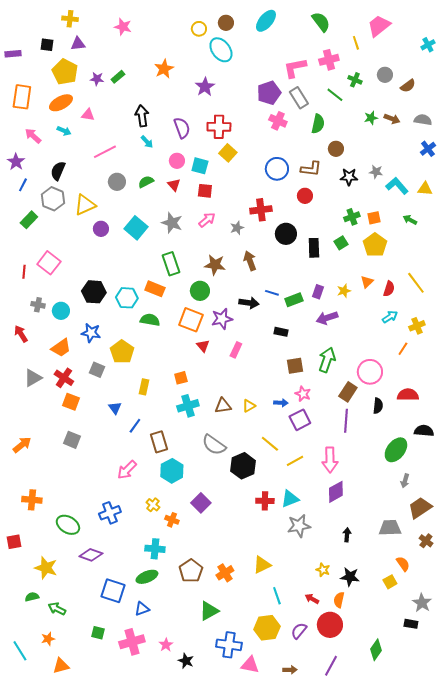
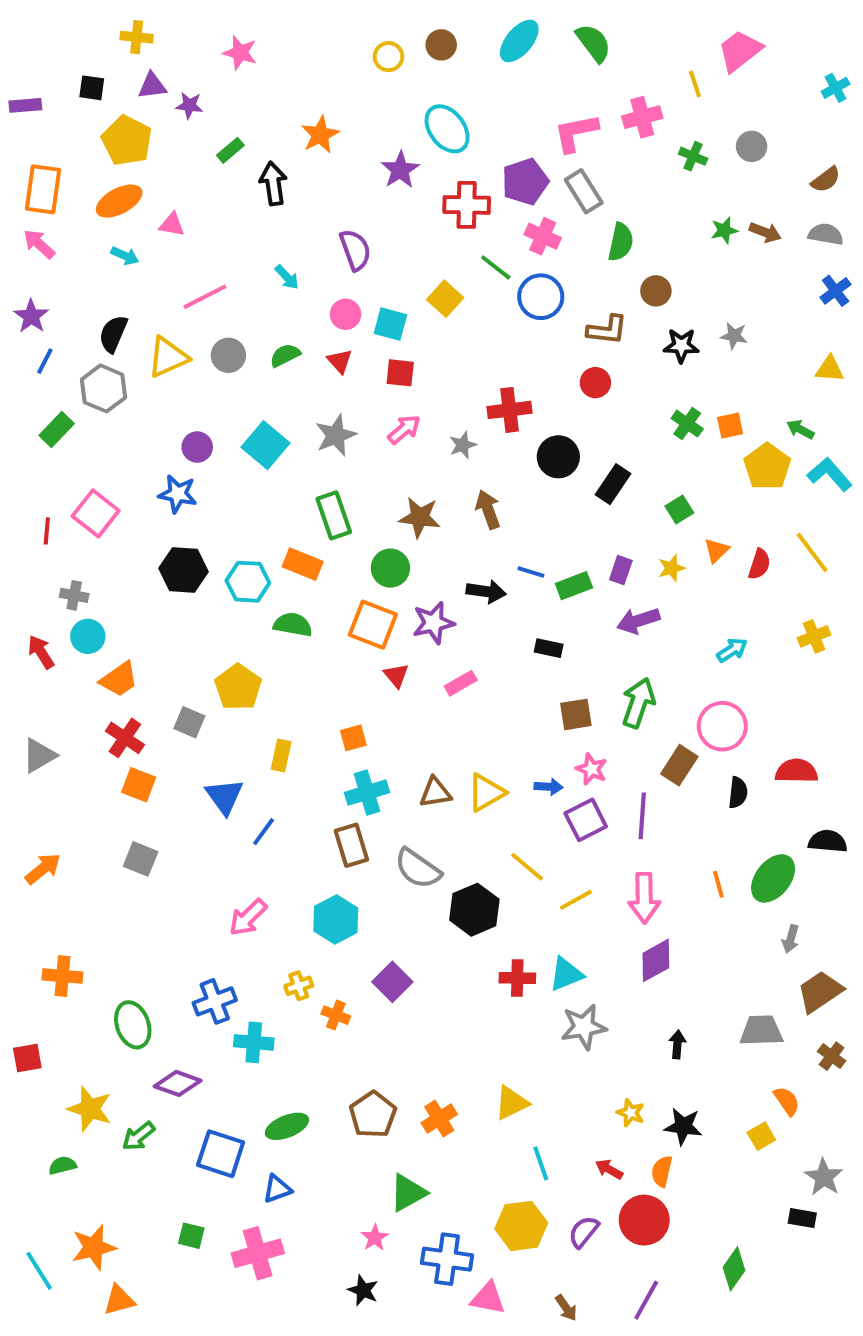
green semicircle: (321, 22) -> (593, 43), moved
cyan ellipse: (221, 50) -> (447, 129), moved
purple star: (97, 79) -> (189, 105), moved
brown semicircle: (408, 86) -> (826, 180), moved
green line: (335, 95) -> (496, 267), moved
black arrow: (142, 116) -> (273, 183), moved
red cross: (219, 127) -> (467, 205), moved
pink arrow: (33, 136) -> (39, 244), moved
blue circle: (277, 169) -> (541, 297), moved
cyan L-shape: (397, 186) -> (830, 474), moved
yellow triangle: (85, 205) -> (168, 357), moved
green cross: (352, 217) -> (687, 424), turned -35
gray star: (172, 223) -> (336, 435), turned 30
green square: (341, 243) -> (679, 509), moved
yellow pentagon: (375, 245) -> (767, 467), moved
black rectangle: (314, 248) -> (613, 484), turned 36
cyan circle: (61, 311) -> (88, 636), moved
cyan arrow: (390, 317) -> (732, 650), moved
blue star: (91, 333) -> (178, 494), moved
orange line: (403, 349) -> (718, 884), moved, turned -48
pink rectangle: (236, 350) -> (461, 683), turned 35
gray triangle: (33, 378) -> (39, 755), moved
yellow triangle: (249, 406) -> (486, 793), size x1.5
blue triangle: (115, 408) -> (224, 796), size x1.5
purple line: (346, 421) -> (642, 816), moved
brown rectangle: (159, 442) -> (351, 845), moved
yellow cross: (153, 505) -> (299, 986), turned 32
green ellipse: (68, 525) -> (133, 1025), turned 40
cyan cross: (155, 549) -> (254, 1042), moved
green arrow: (57, 609) -> (139, 1136), moved, turned -66
orange star: (48, 639) -> (94, 1247), size x1.6
pink star: (166, 645) -> (375, 1238), moved
brown arrow: (290, 670) -> (566, 1308), turned 56

